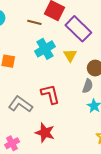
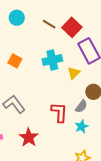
brown line: (34, 22) -> (49, 24), moved
red L-shape: (50, 94) -> (59, 112), moved

